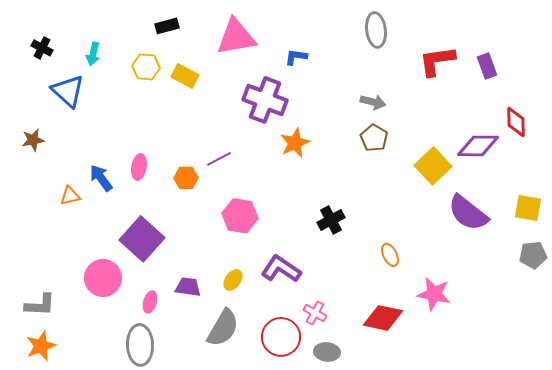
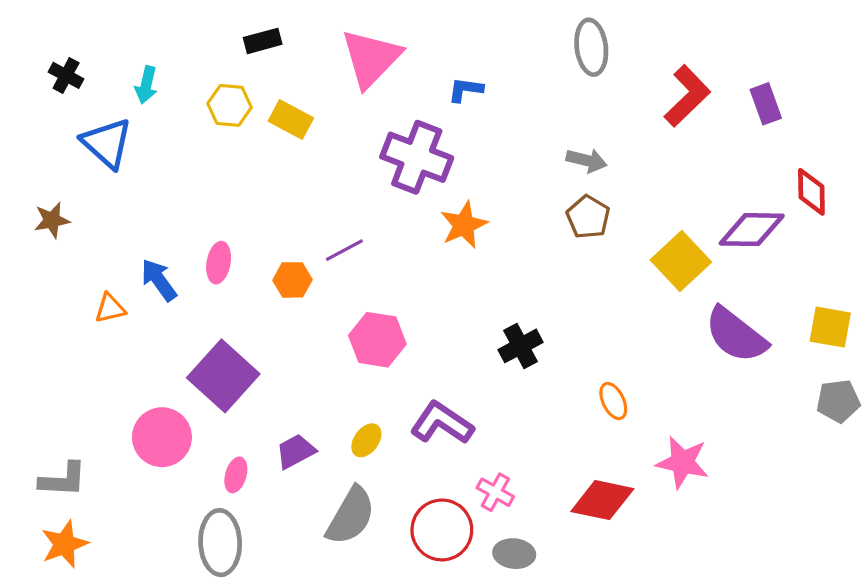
pink triangle: (236, 37) -> (371, 58), turned -36
red L-shape: (437, 61) -> (687, 96), turned 144
purple trapezoid: (188, 287) -> (296, 451), turned -36

